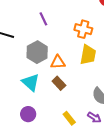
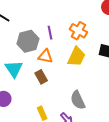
purple line: (43, 19) -> (50, 33), moved

